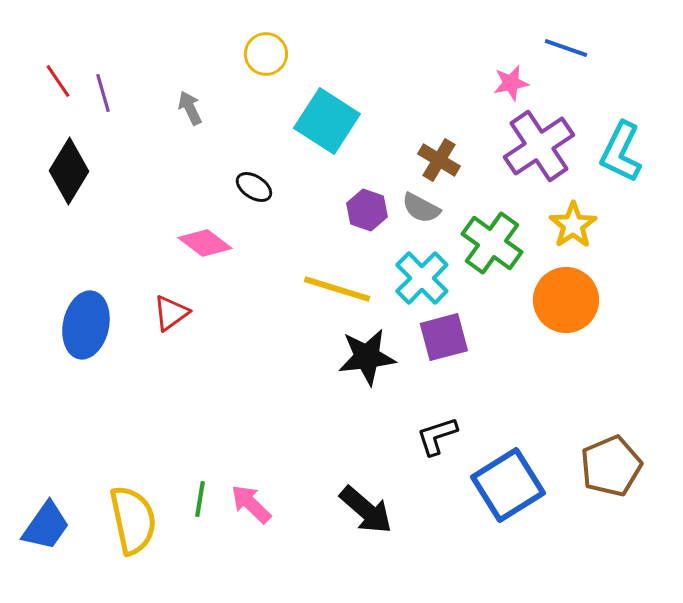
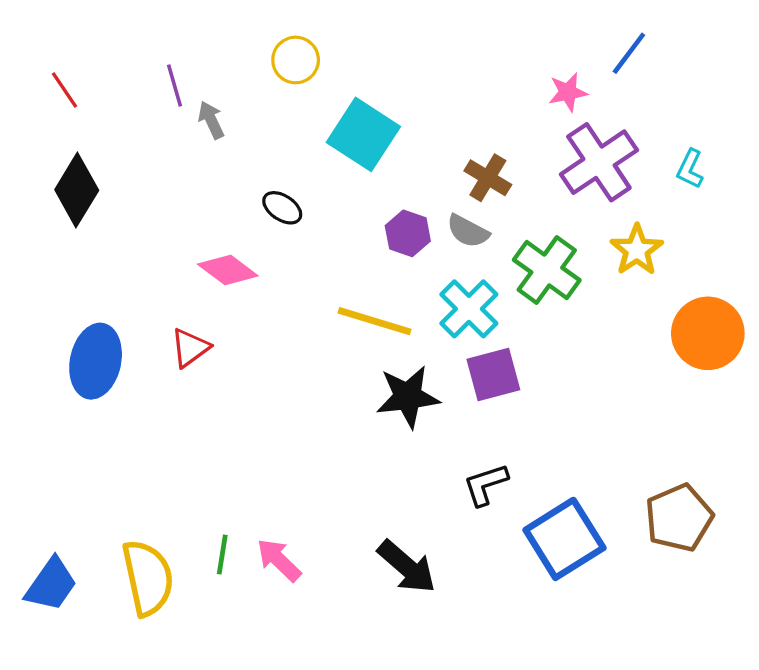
blue line: (566, 48) -> (629, 53), turned -72
purple line: (103, 93) -> (174, 86), moved
cyan L-shape: (621, 152) -> (690, 169), size x0.6
orange circle: (566, 300) -> (708, 333), moved

